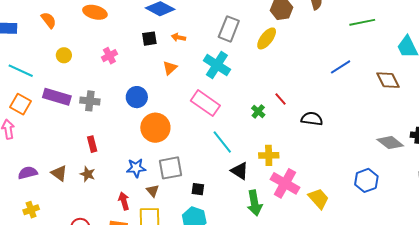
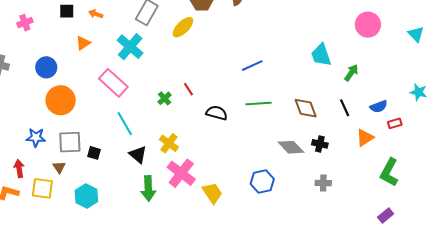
green line: (362, 22) -> (259, 104), moved
brown diamond: (388, 80) -> (306, 108), moved
yellow cross: (269, 155) -> (169, 143), turned 30
black square: (198, 189) -> (94, 153), moved
brown triangle: (153, 191) -> (59, 167), moved

